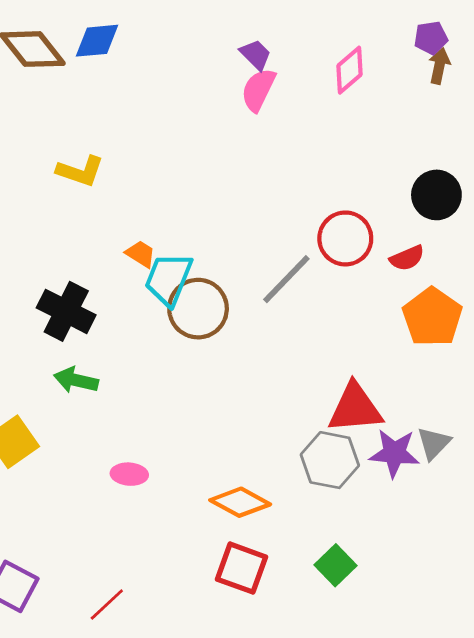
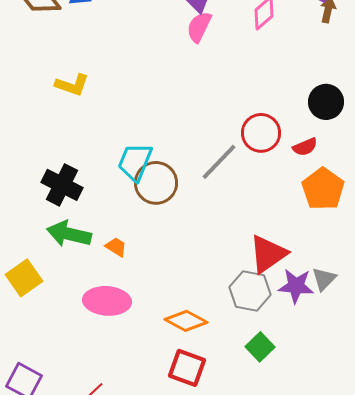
orange trapezoid: (141, 254) -> (116, 247), moved
green arrow: (76, 380) -> (69, 234), size x1.4
red triangle: (355, 408) -> (268, 254), turned -30
pink ellipse: (129, 474) -> (107, 301), size x1.8
green square: (335, 565) -> (260, 347), moved

